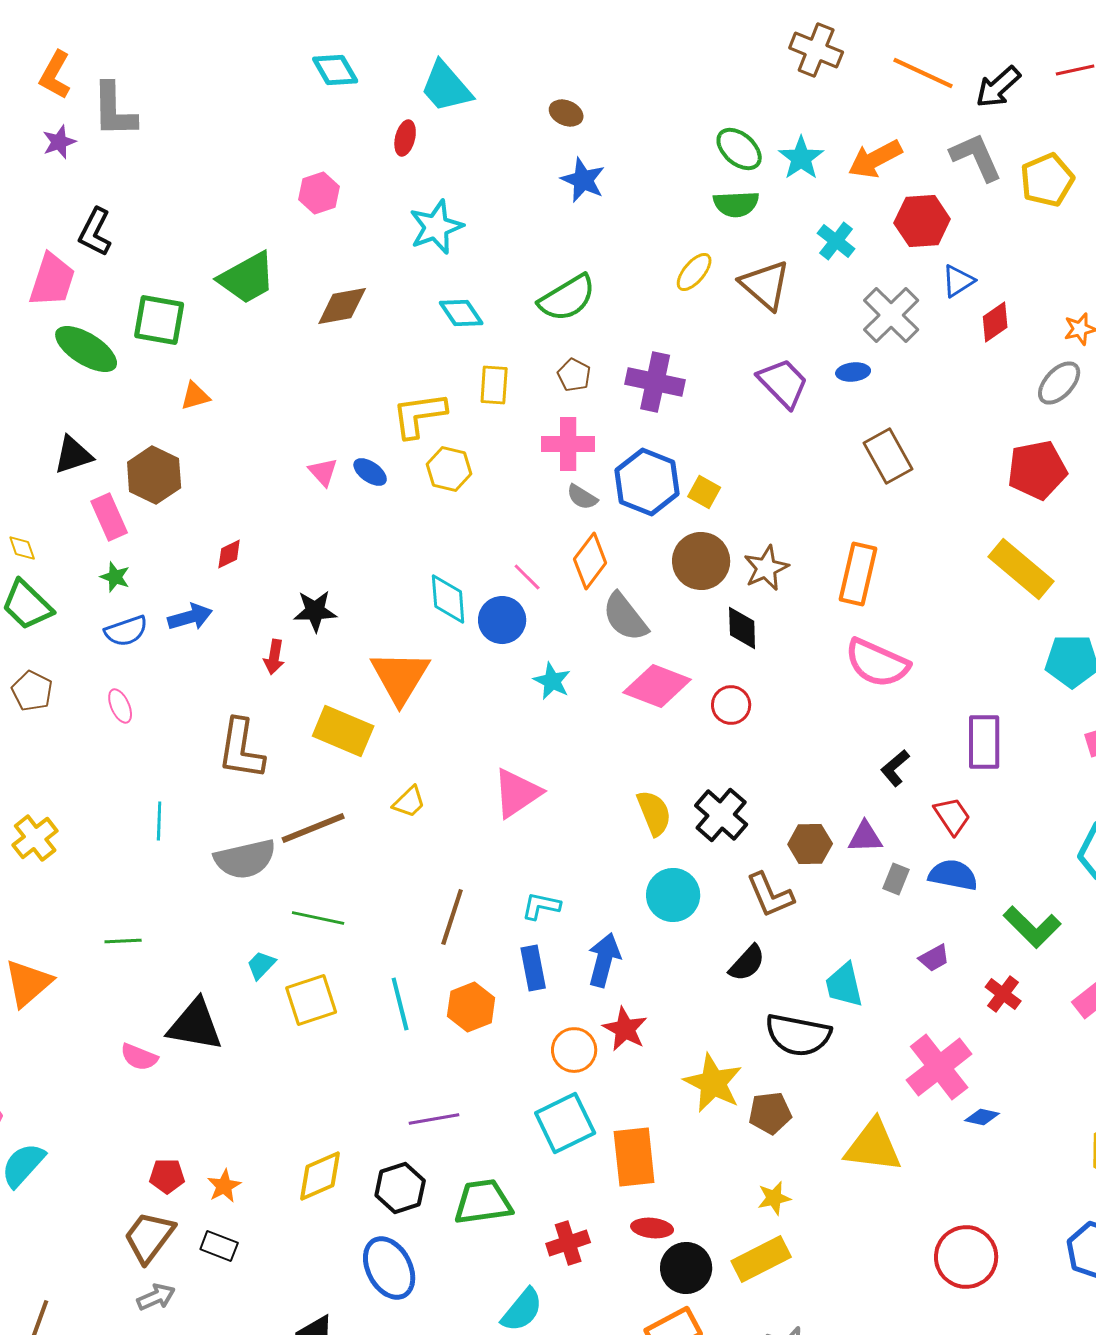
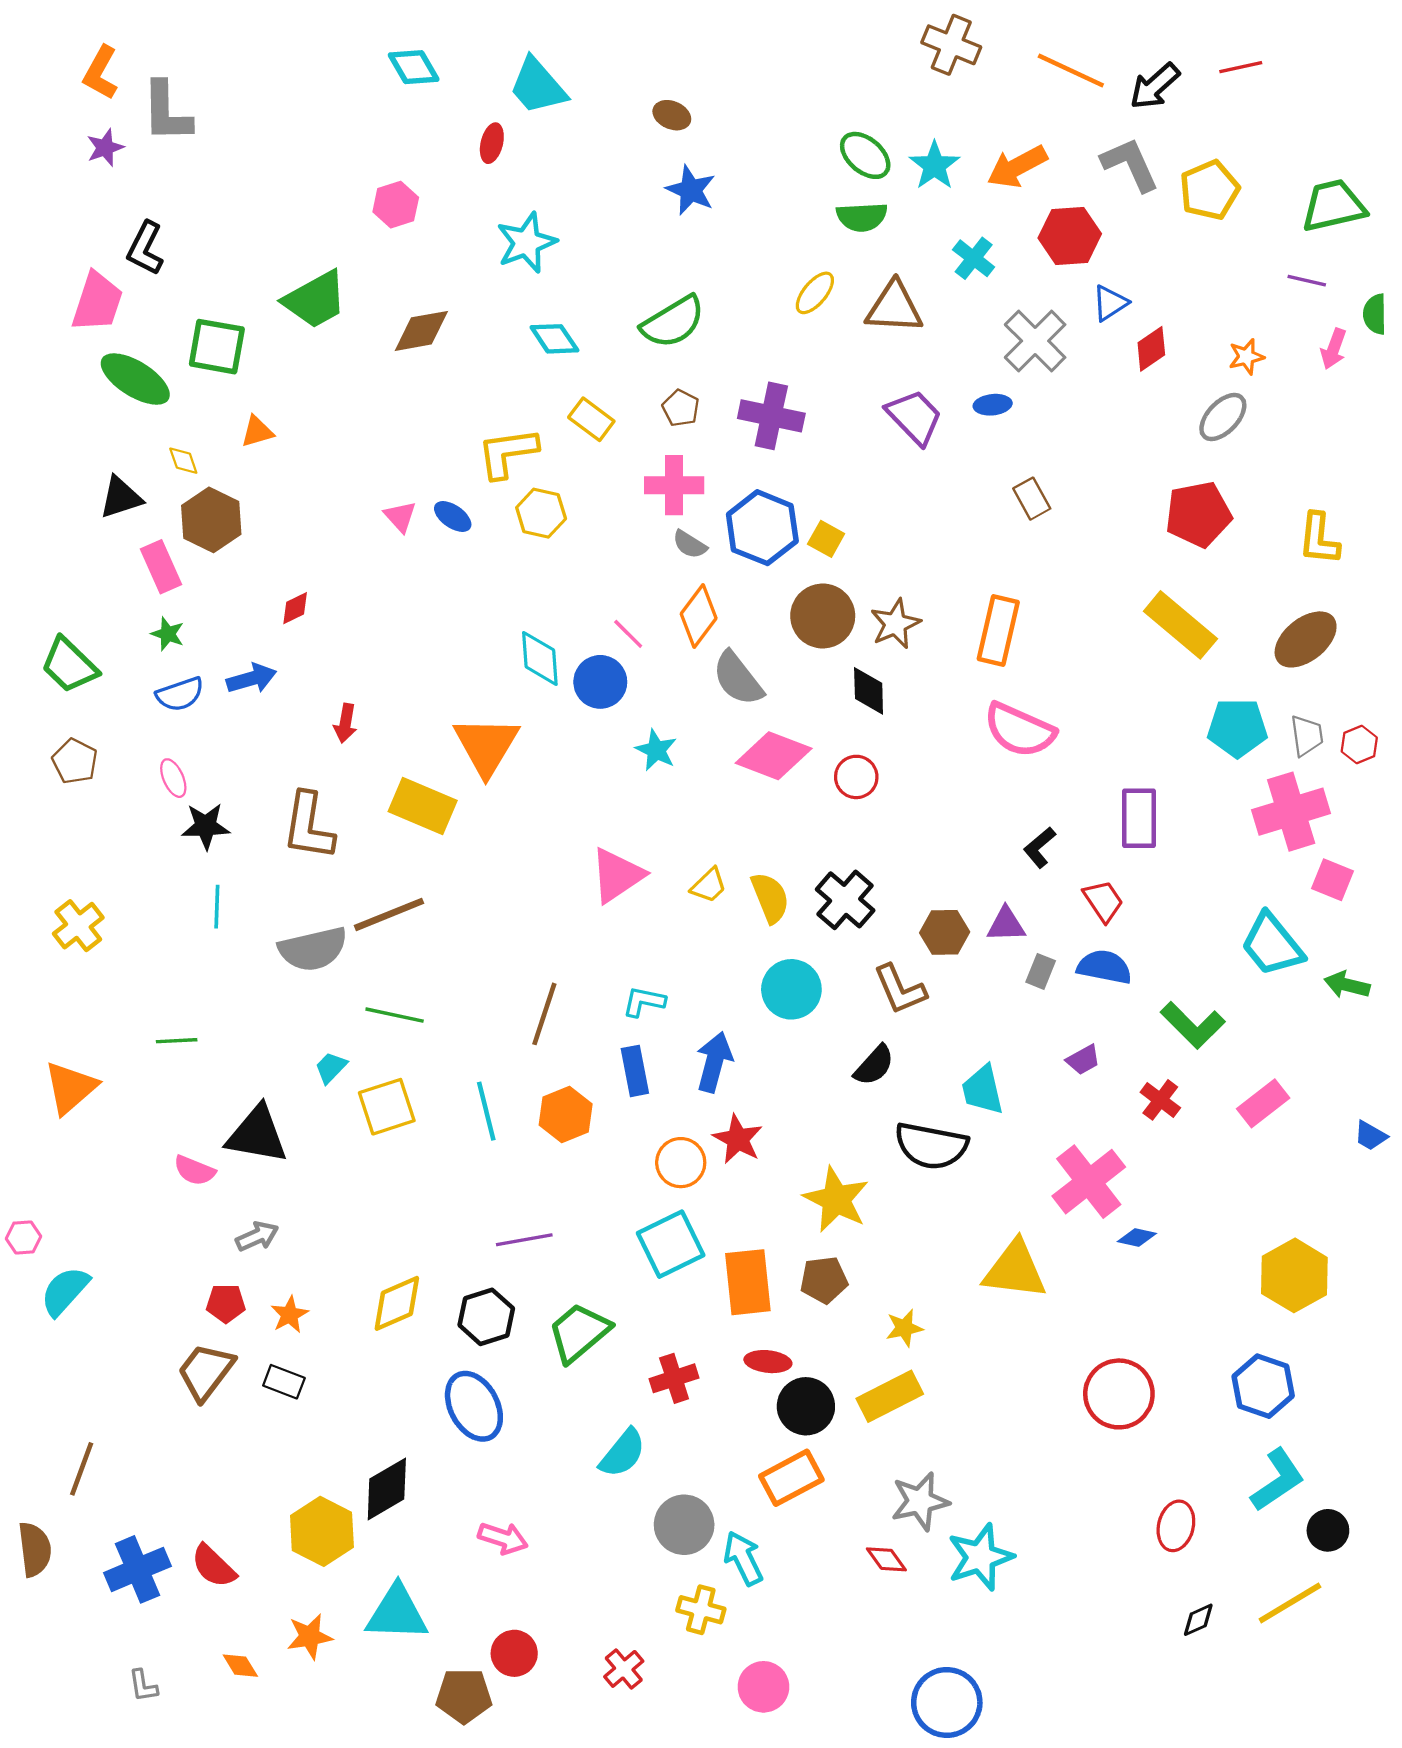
brown triangle: (765, 285) -> (894, 307), turned -38
yellow rectangle: (494, 385) -> (591, 419), turned -57
brown rectangle: (888, 456) -> (1032, 499), size x0.7
yellow diamond: (22, 548) -> (183, 461), moved
black star: (315, 611) -> (206, 826), moved
yellow trapezoid: (409, 802) -> (709, 885), moved
brown pentagon: (770, 1113) -> (824, 1280), moved
green trapezoid: (483, 1202) -> (579, 1332), turned -32
gray arrow: (156, 1297) -> (257, 1236), moved

